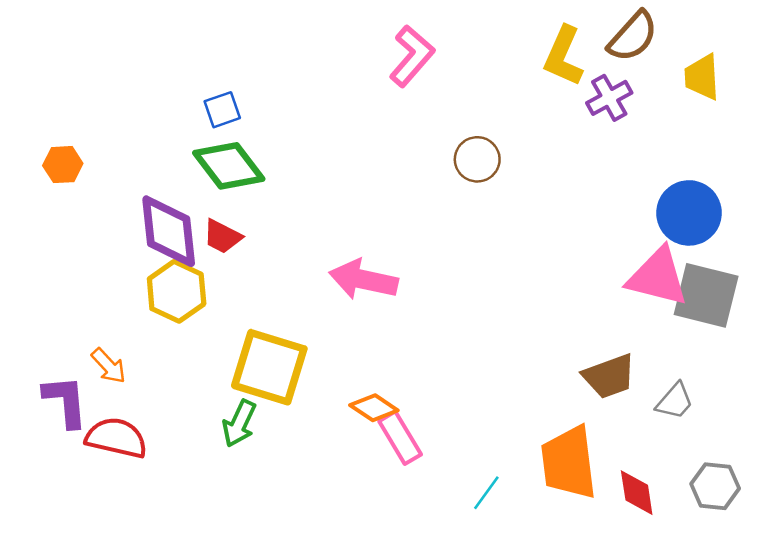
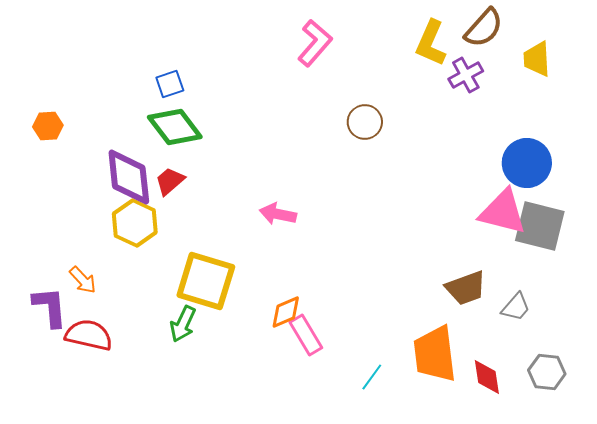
red trapezoid: (222, 236) -> (170, 181), turned 112
pink arrow: (363, 280) -> (278, 214), size x0.7
orange diamond: (374, 408) -> (286, 312), turned -57

